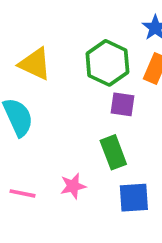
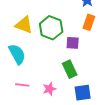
green hexagon: (107, 63) -> (51, 28), moved
pink line: (23, 193) -> (22, 85), moved

